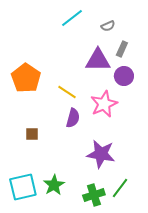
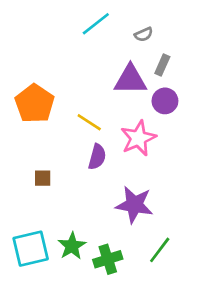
green cross: (94, 195) -> (108, 259), moved

